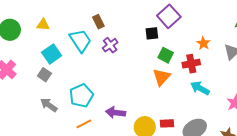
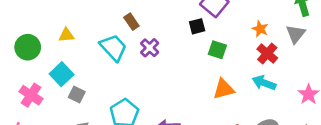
cyan square: (52, 54) -> (62, 74), moved
red cross: (191, 64) -> (267, 54), moved, turned -30
orange triangle: (161, 77) -> (224, 89), moved, turned 42

